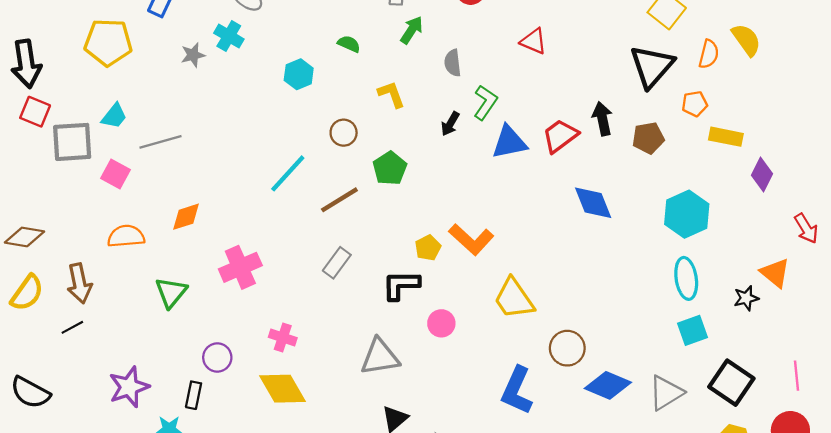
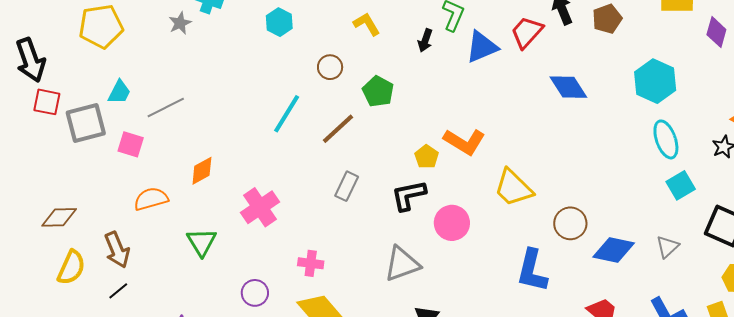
pink circle: (441, 323) -> (452, 223), size x1.4
gray triangle: (666, 393) -> (668, 247), size x0.7

